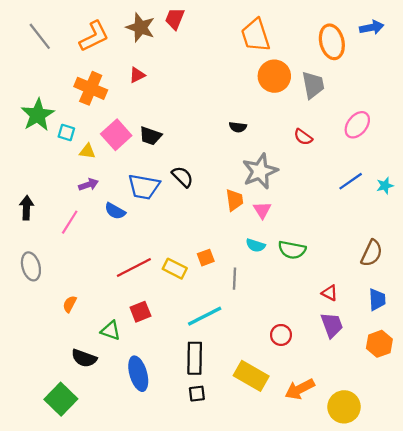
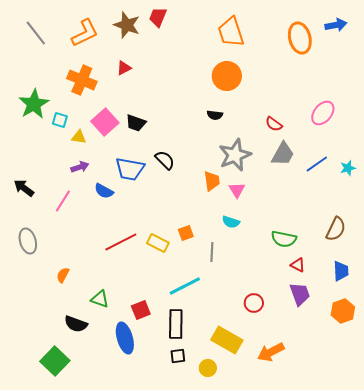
orange circle: (274, 76) -> (227, 76), moved
gray trapezoid: (313, 85) -> (283, 154), moved, turned 40
black arrow: (27, 208) -> (24, 188), turned -55
green semicircle: (292, 250) -> (284, 239), moved
red square: (140, 312) -> (141, 310), moved
yellow circle: (344, 407) -> (208, 368), moved, size x0.6

